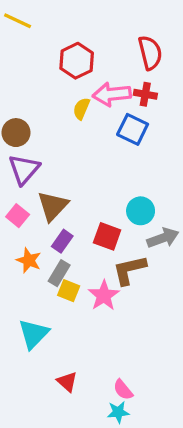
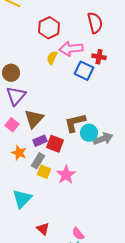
red cross: (145, 94) -> (99, 57), moved
cyan circle: (141, 211) -> (89, 133), moved
red square: (107, 236) -> (55, 144), moved
purple rectangle: (62, 241) -> (40, 141), turned 32
brown L-shape: (129, 270) -> (75, 123), moved

